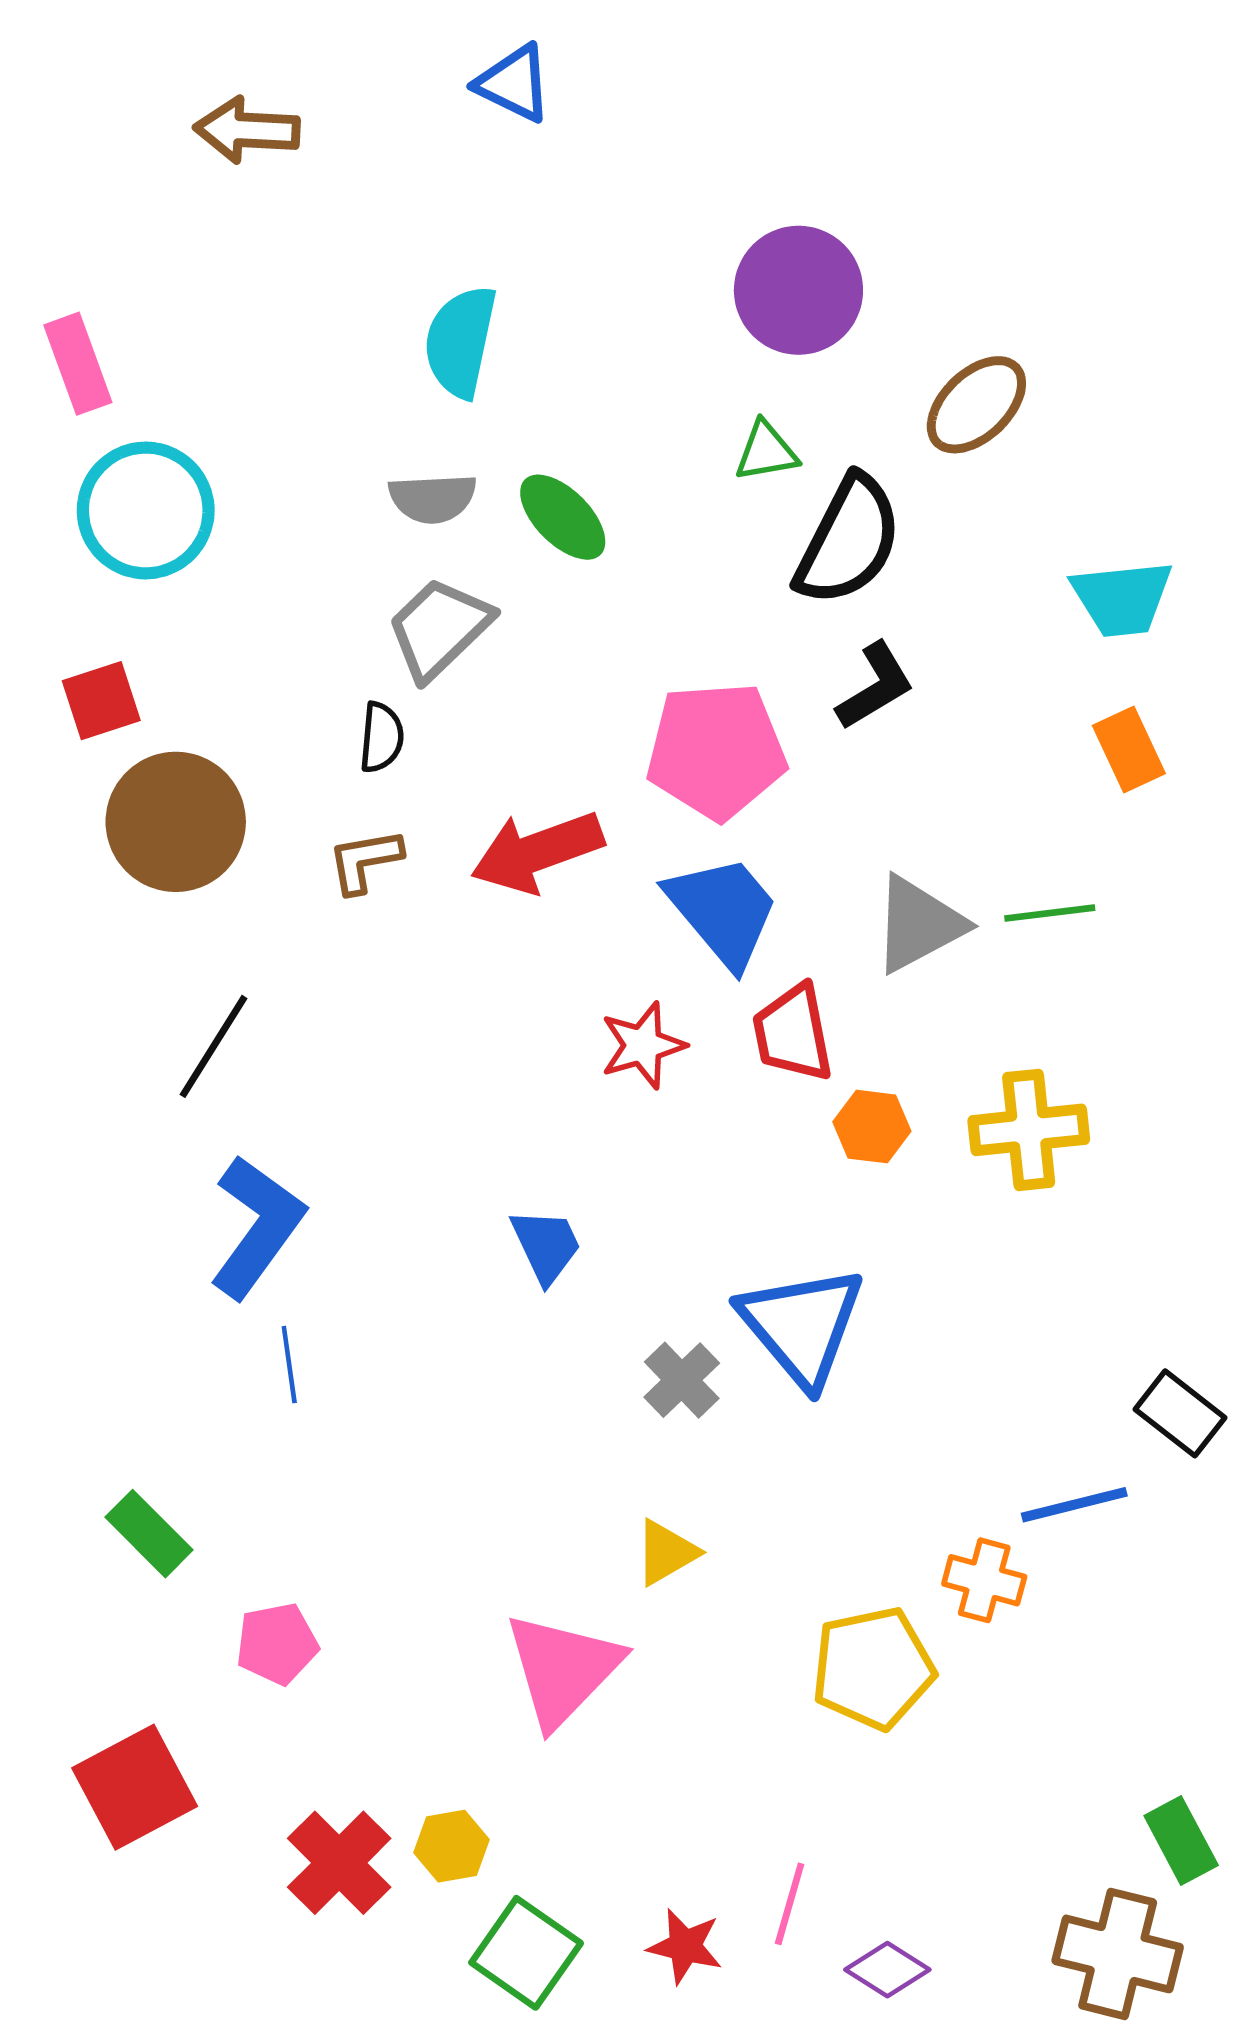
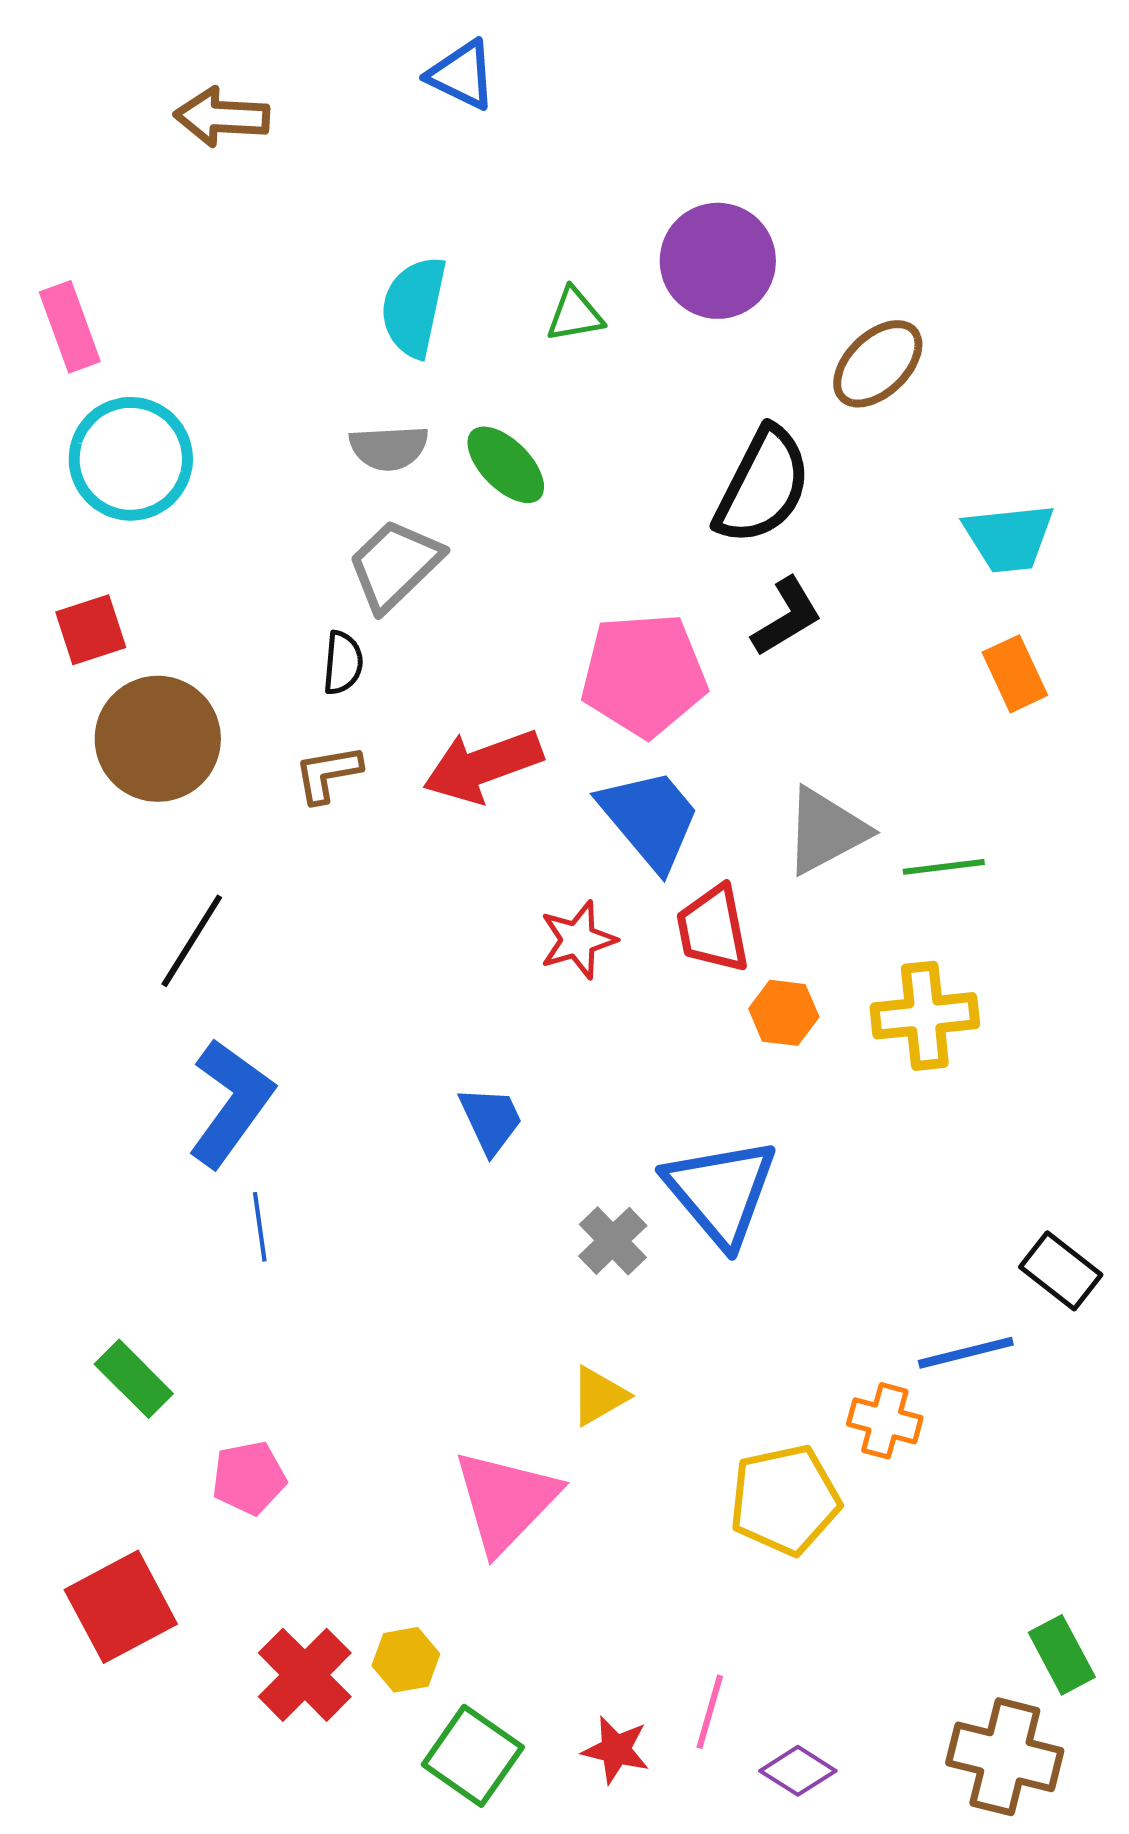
green triangle: (766, 452) -> (575, 315), moved
green line: (1050, 913) -> (944, 867), moved

